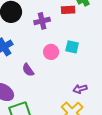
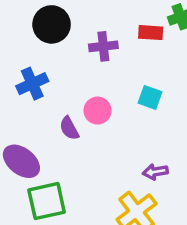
pink circle: (51, 52) -> (98, 111), moved

